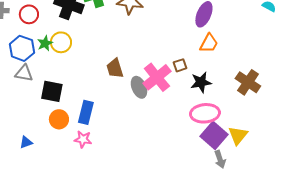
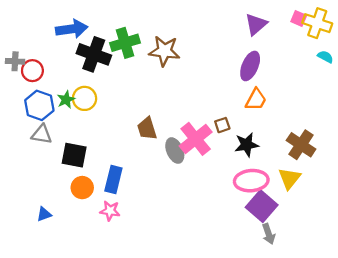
red circle: (29, 14) -> (32, 71), moved
yellow triangle: (238, 135) -> (289, 178), moved

